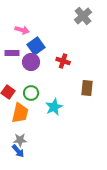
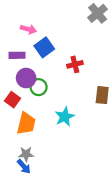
red cross: (63, 61) -> (75, 64), turned -32
purple circle: (31, 62) -> (26, 78), moved
green circle: (31, 93) -> (39, 87), moved

